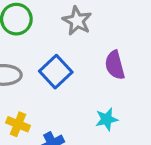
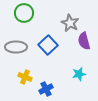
gray star: (77, 21) -> (70, 23), moved

